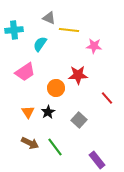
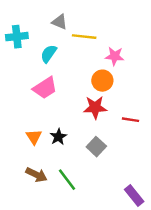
pink trapezoid: (25, 72) -> (45, 88), moved
red star: (78, 75) -> (95, 107), moved
orange circle: (56, 88) -> (102, 81), moved
red line: (107, 98) -> (131, 120), turned -40
purple rectangle: (97, 160) -> (134, 195), moved

